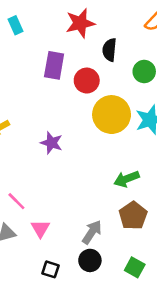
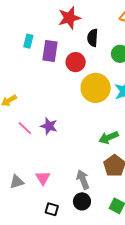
cyan rectangle: (15, 25) -> (28, 41), moved, turned 40
purple star: (51, 143) -> (49, 126), moved
pink line: (16, 201) -> (25, 128), moved
gray arrow: (92, 232) -> (83, 179), turned -54

